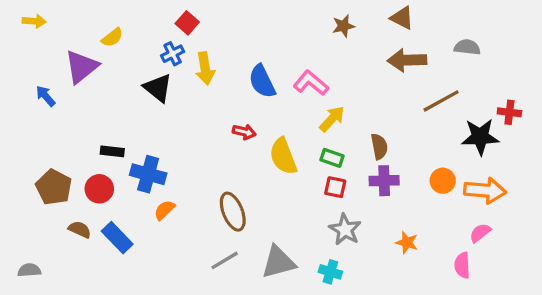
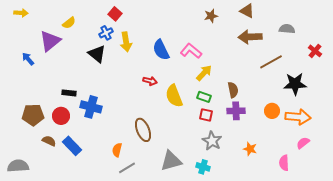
red cross: (509, 112) -> (315, 51), moved, turned 32
brown pentagon: (54, 187) -> (33, 115), turned -30
orange semicircle: (164, 210) -> (117, 150), moved, turned -32
pink semicircle: (480, 233) -> (303, 143), moved
gray line: (225, 260) -> (127, 168), moved
gray semicircle: (29, 270) -> (18, 166), size x1.5

